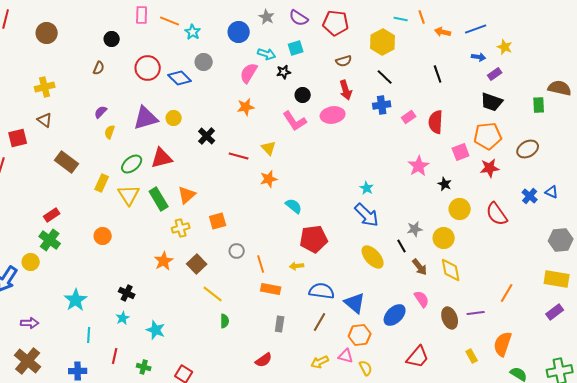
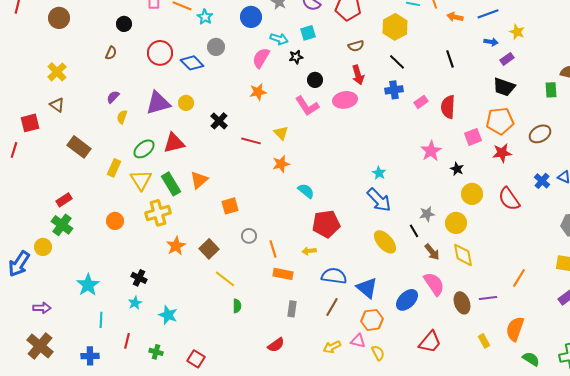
yellow cross: (45, 87) -> (57, 72), turned -30
yellow cross: (181, 228) -> (158, 213), moved, size x1.4
pink semicircle: (422, 299) -> (434, 284), size x1.4

